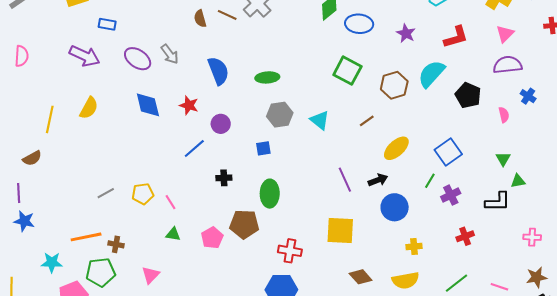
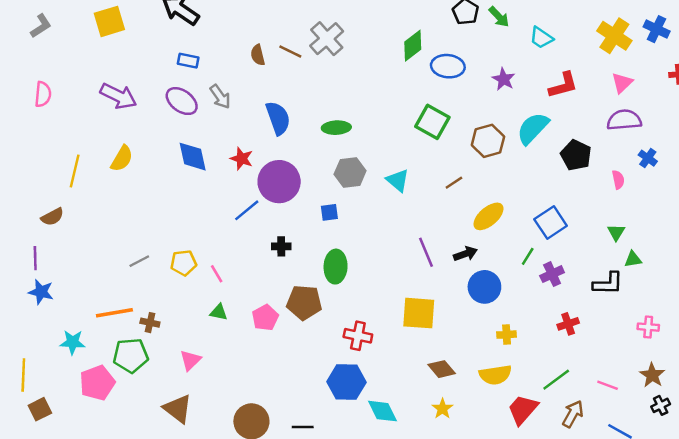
blue rectangle: (107, 24) -> (188, 61), moved
purple circle: (221, 124) -> (279, 182), size x1.8
brown star: (537, 277) -> (652, 375), turned -30

